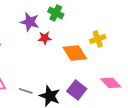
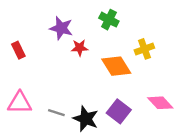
green cross: (56, 13) -> (109, 20), moved

